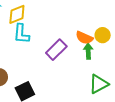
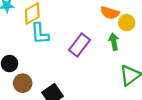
orange semicircle: (84, 38) -> (110, 13), moved

